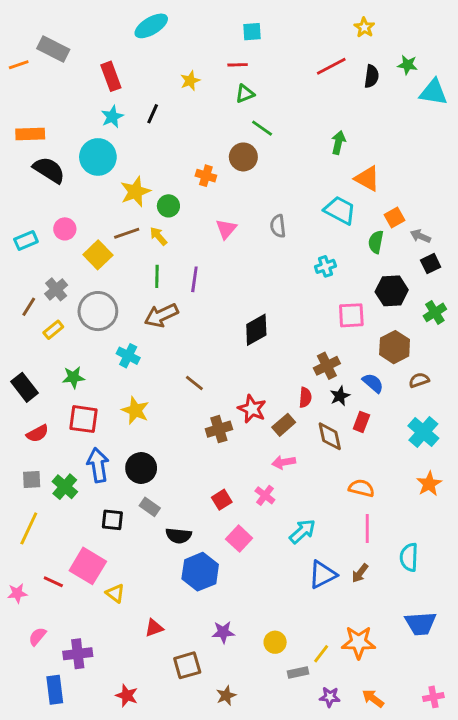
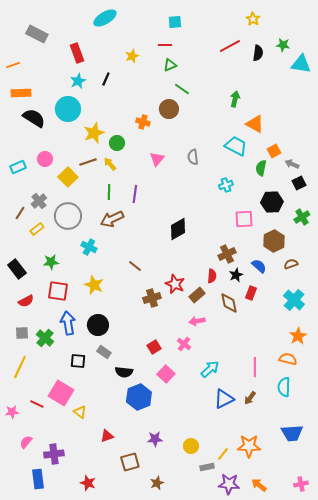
orange line: (19, 65) -> (13, 65), moved
orange semicircle: (361, 488) -> (288, 359), moved
purple star: (330, 697) -> (229, 484), size x1.5

